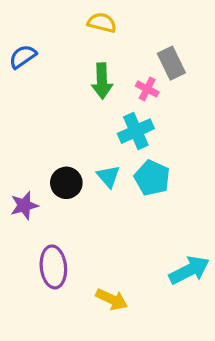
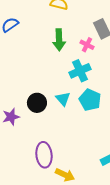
purple ellipse: (53, 267) -> (44, 155), moved

